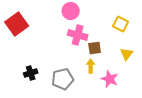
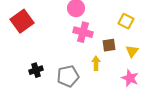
brown square: (95, 48) -> (109, 45), moved
pink star: (110, 79) -> (130, 78), moved

